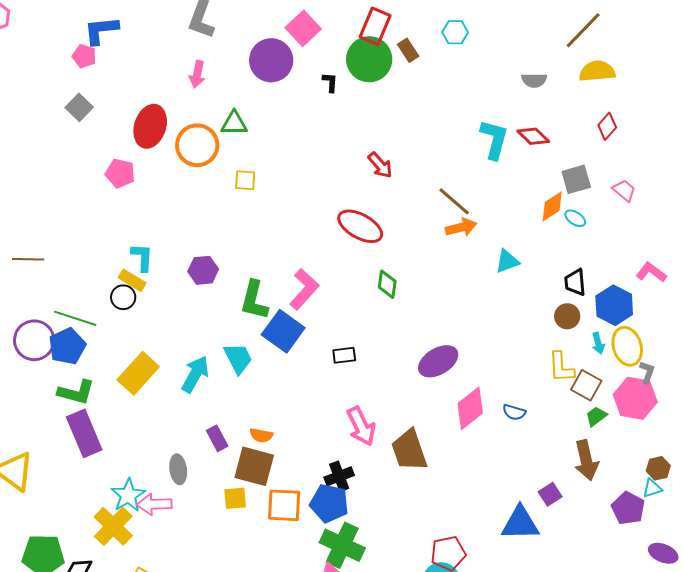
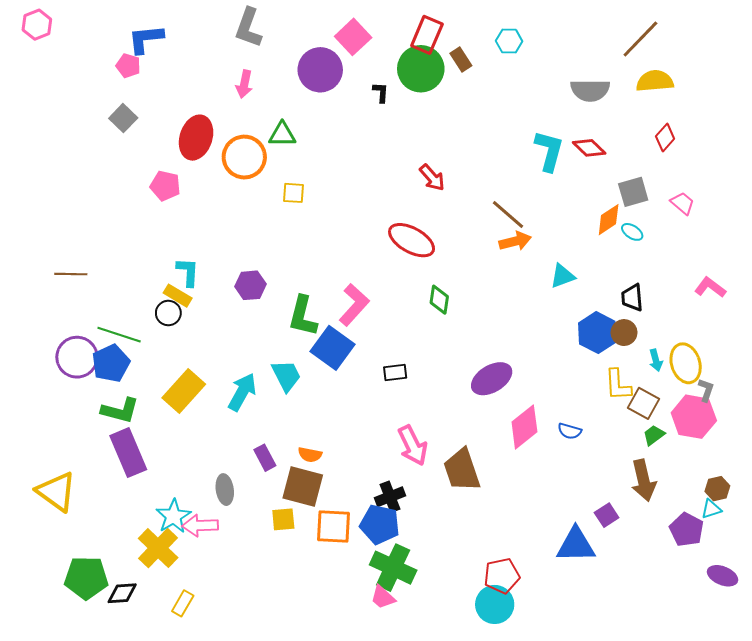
gray semicircle: (534, 80) -> (590, 90), size x1.5
blue hexagon: (614, 305) -> (597, 333), moved

